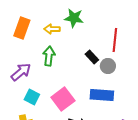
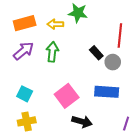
orange rectangle: (22, 28) -> (25, 23), turned 55
purple arrow: (21, 72) -> (24, 51), moved
cyan square: (32, 97) -> (25, 94), moved

